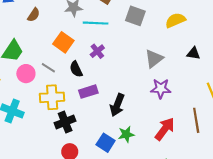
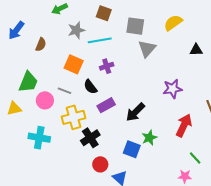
purple cross: (97, 51) -> (107, 66), turned 32
gray triangle: (154, 59) -> (147, 49), moved
black arrow: (117, 105) -> (135, 112), turned 35

